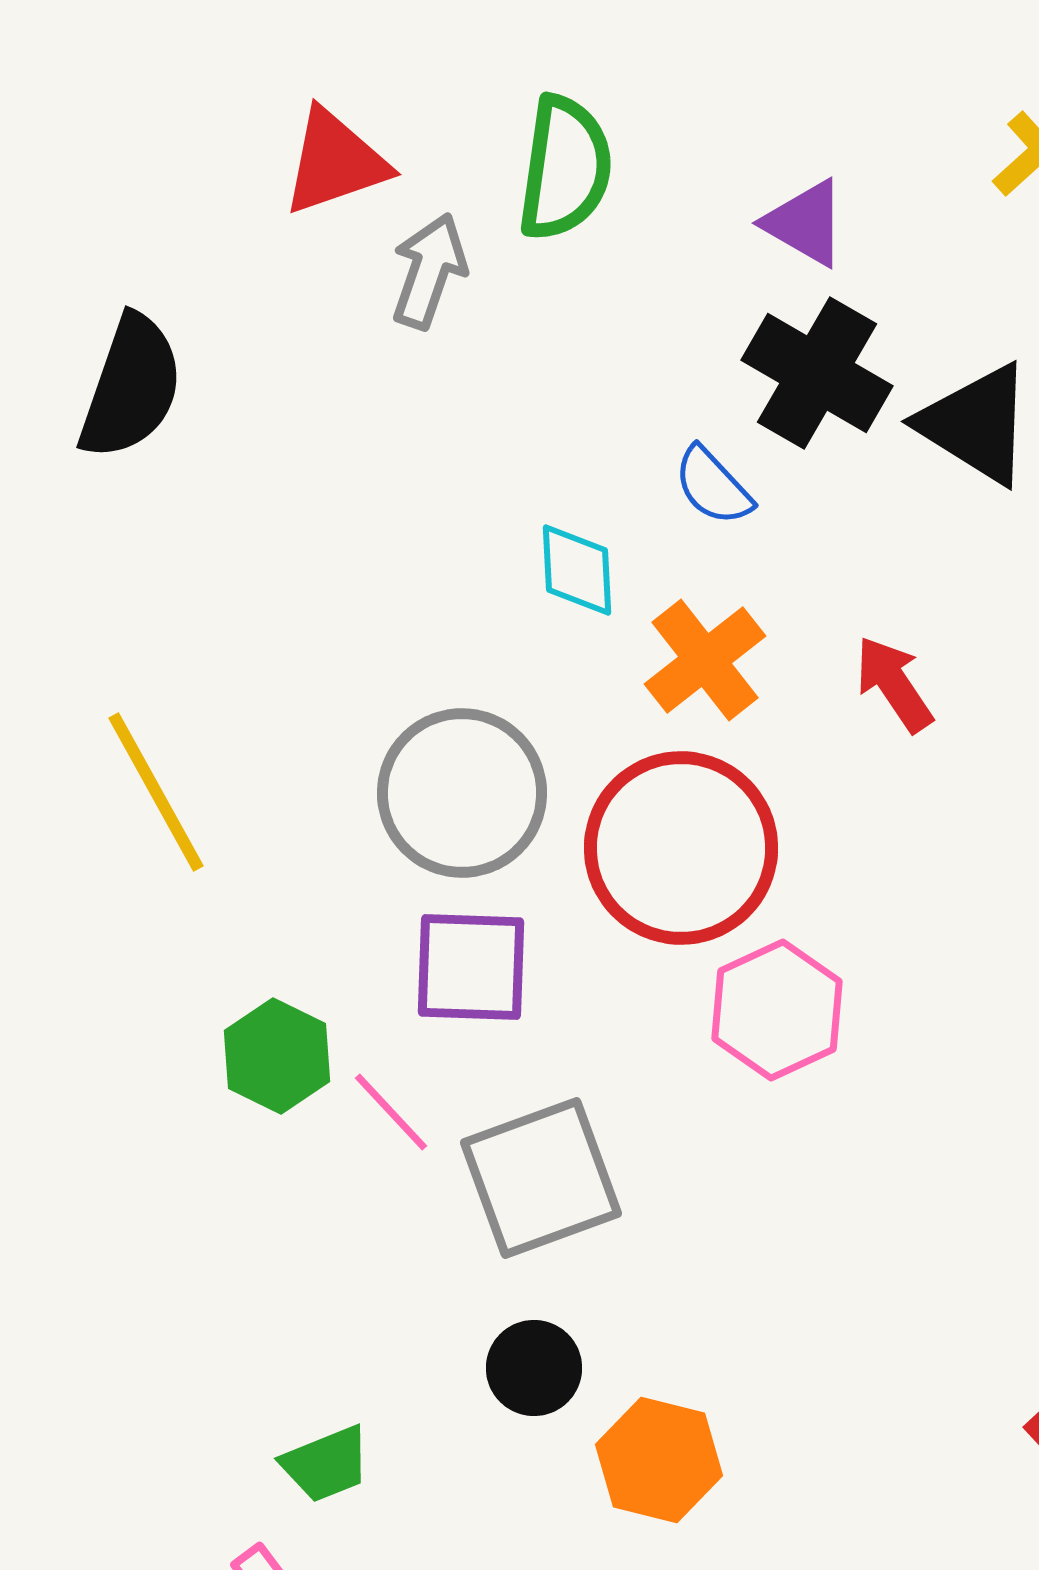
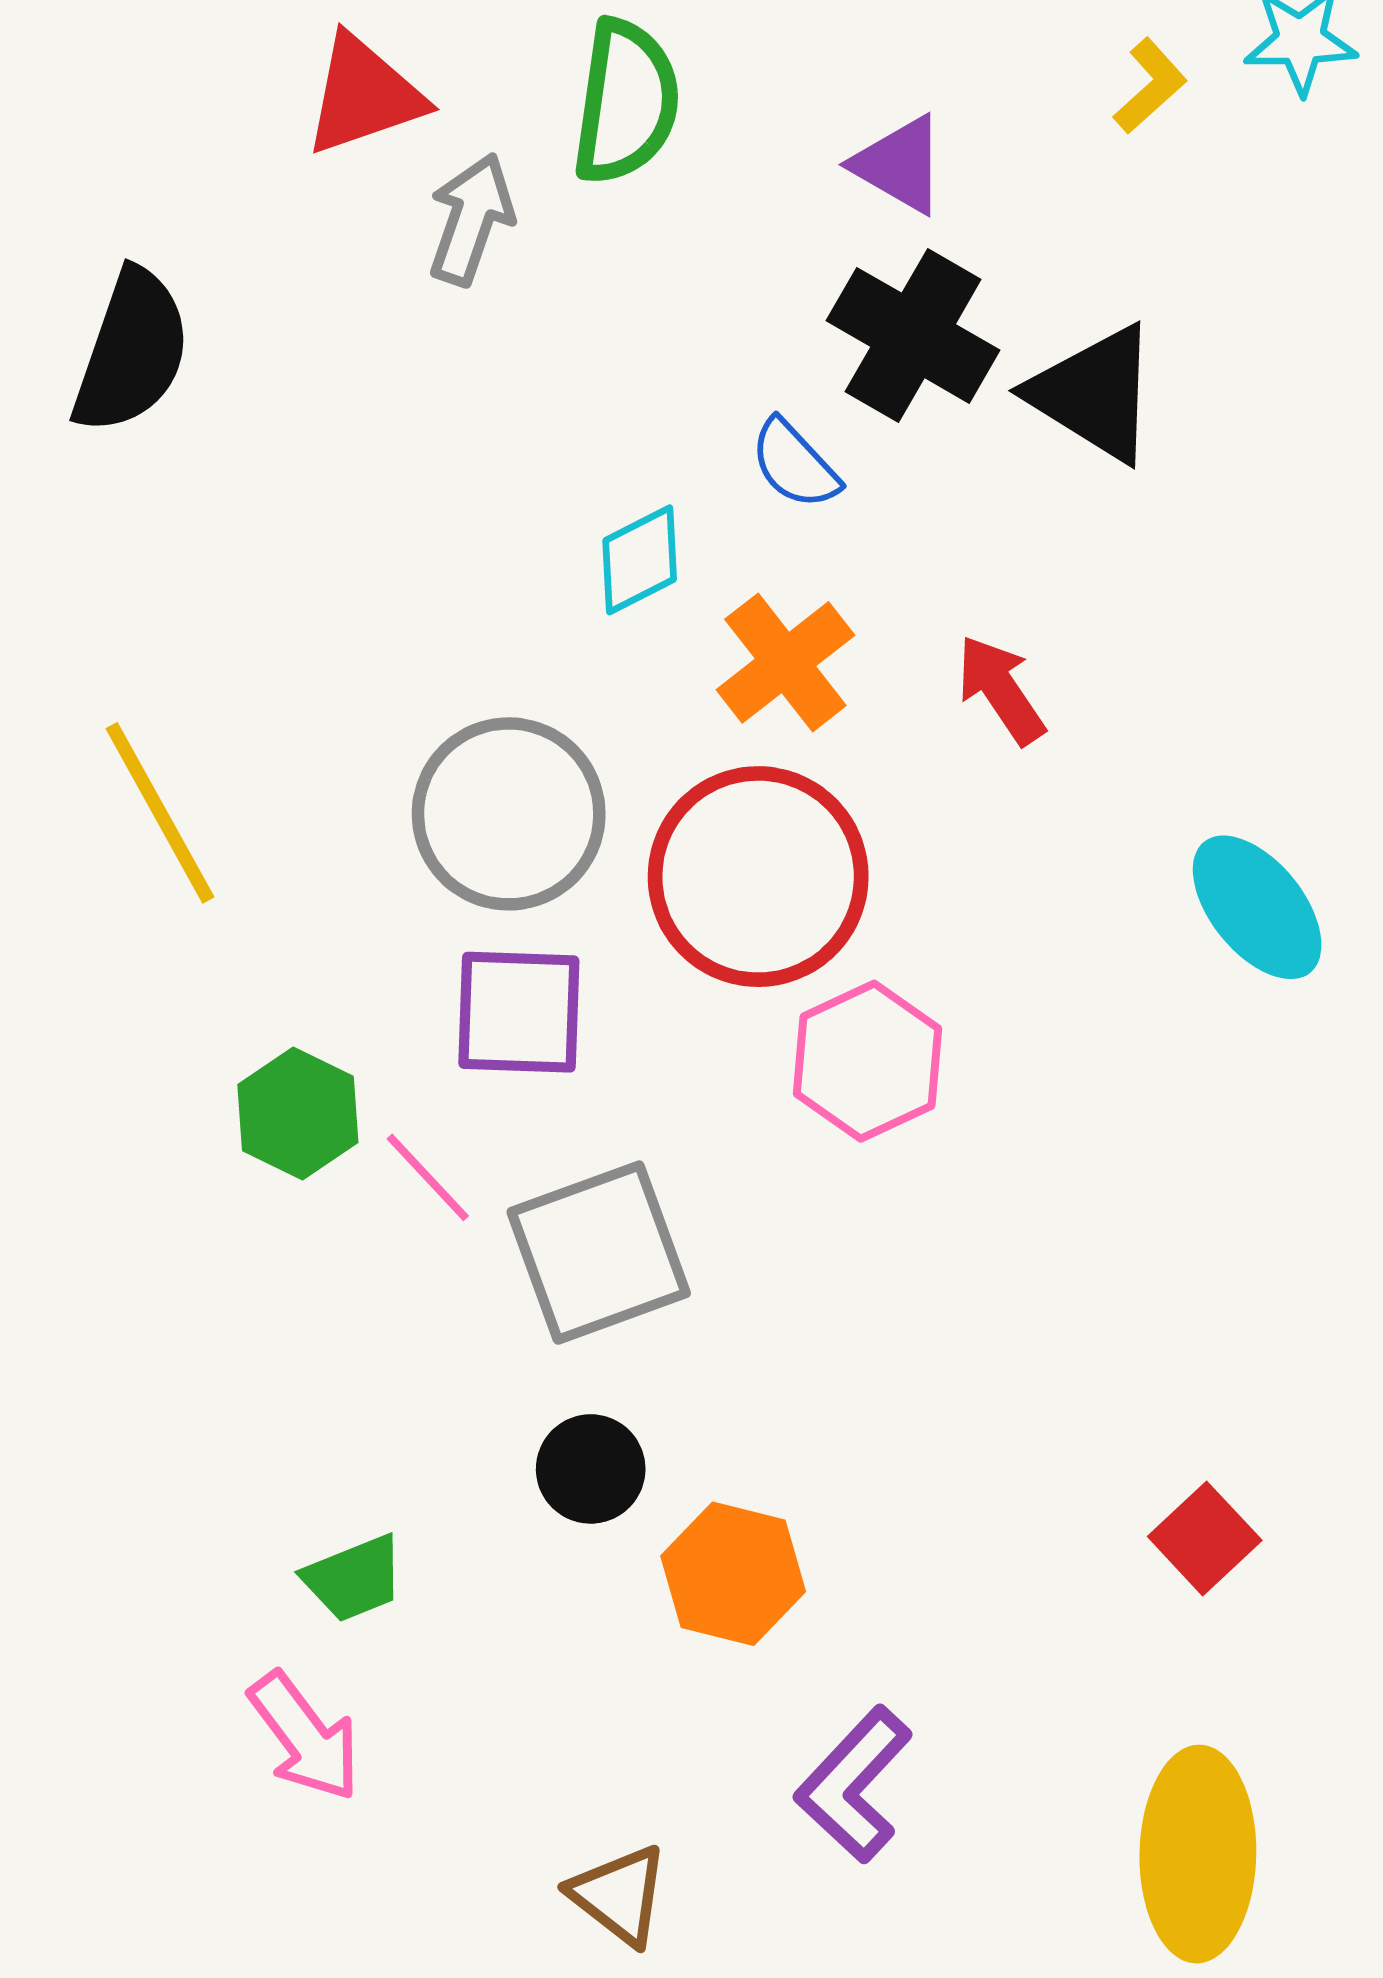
cyan diamond: (577, 570) -> (640, 560), turned 66

